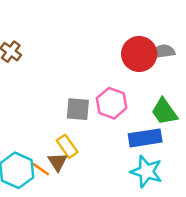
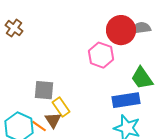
pink hexagon: (112, 103) -> (101, 55), moved
gray square: (78, 109) -> (44, 90), moved

